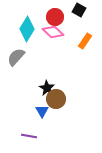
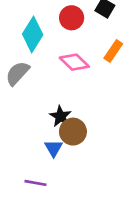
pink diamond: (53, 32) -> (74, 62), moved

